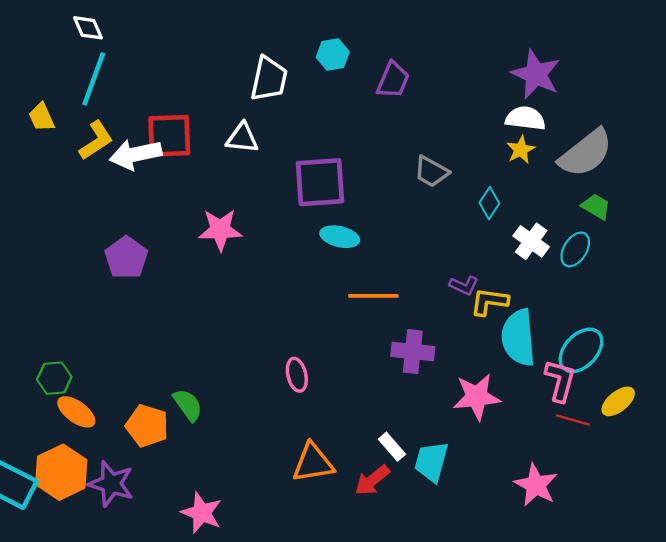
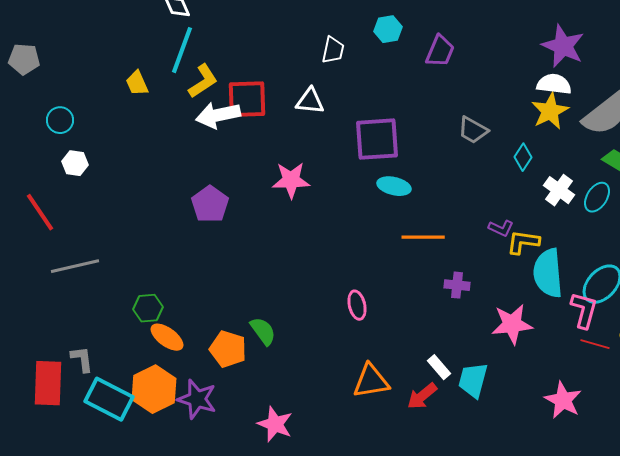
white trapezoid: (269, 79) -> (333, 50), size x0.7
yellow L-shape: (96, 140) -> (203, 81), moved
yellow star: (521, 150) -> (550, 111), size x1.5
purple cross: (413, 352) -> (457, 285), size x0.7

